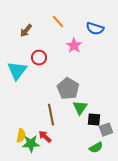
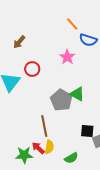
orange line: (58, 22) -> (72, 24), moved
green triangle: (80, 108) -> (77, 94), moved, turned -35
yellow semicircle: (21, 136) -> (49, 147), moved
green semicircle: (96, 148) -> (71, 158), moved

